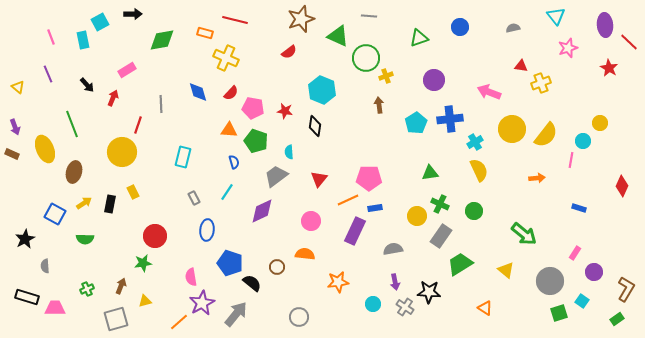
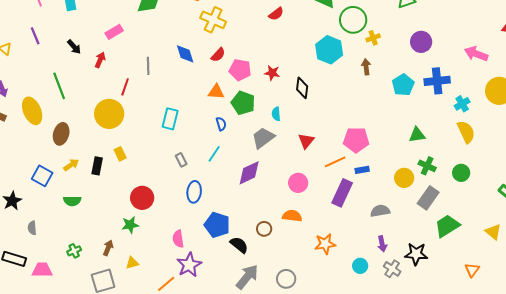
cyan hexagon: (322, 90) -> (329, 50), moved
orange triangle: (485, 308) -> (472, 270), turned 35
gray arrow: (236, 314) -> (247, 277), moved

